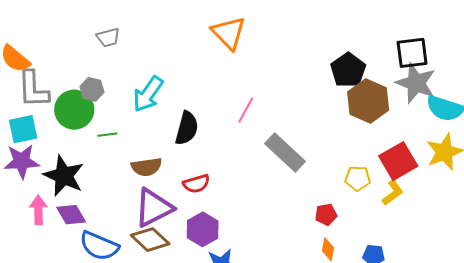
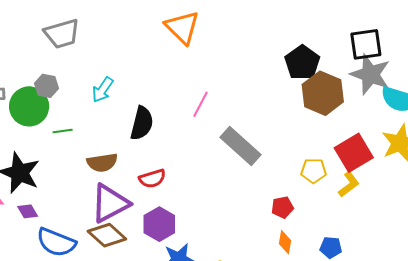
gray trapezoid: (108, 37) -> (62, 34), size x1.5
cyan arrow: (148, 94) -> (103, 90), size x0.7
purple diamond: (71, 215) -> (28, 211), size x0.7

